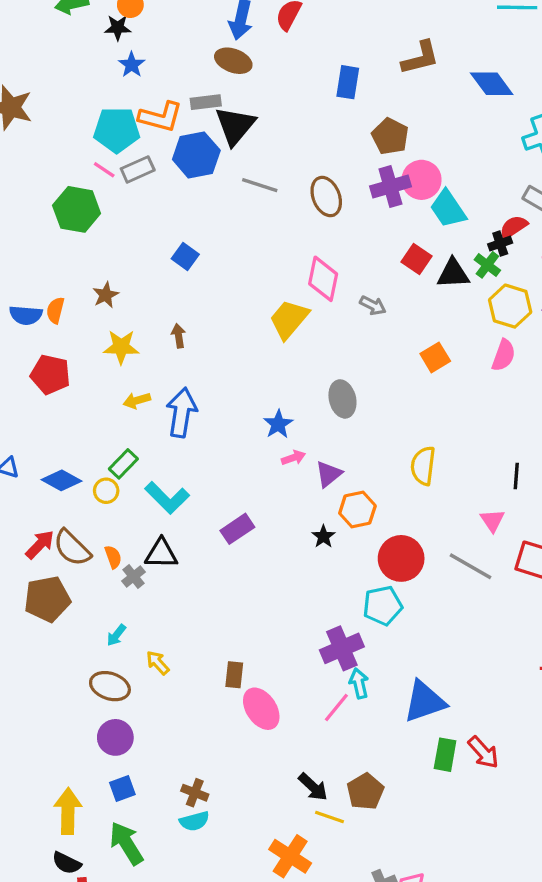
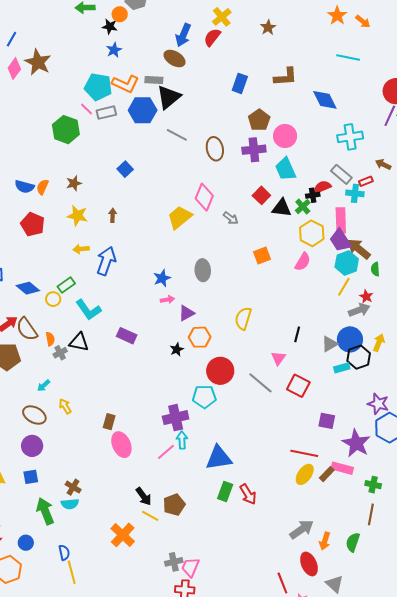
pink circle: (422, 180) -> (285, 136), moved
purple rectangle: (237, 529) -> (127, 336), turned 48
green arrow: (126, 843) -> (45, 511), moved

